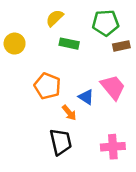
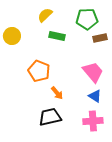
blue triangle: (86, 97) -> (95, 96), moved
black trapezoid: (61, 142) -> (50, 117), turned -90

